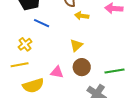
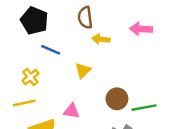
yellow triangle: (76, 45) -> (83, 70), moved
brown circle: (82, 67) -> (117, 99), moved

